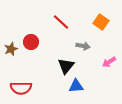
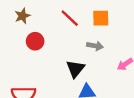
orange square: (101, 22) -> (101, 18), moved, turned -35
brown star: (11, 49) -> (22, 16), moved

